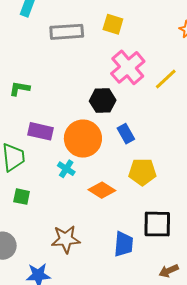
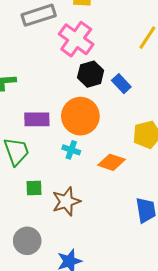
pink cross: (128, 67) -> (76, 39), moved
blue rectangle: (126, 134) -> (121, 84), moved
brown star: (66, 239) -> (66, 201), moved

